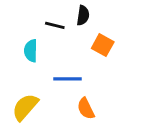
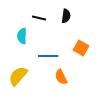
black semicircle: (83, 15) -> (66, 16), moved
orange square: (103, 45) -> (81, 48), moved

